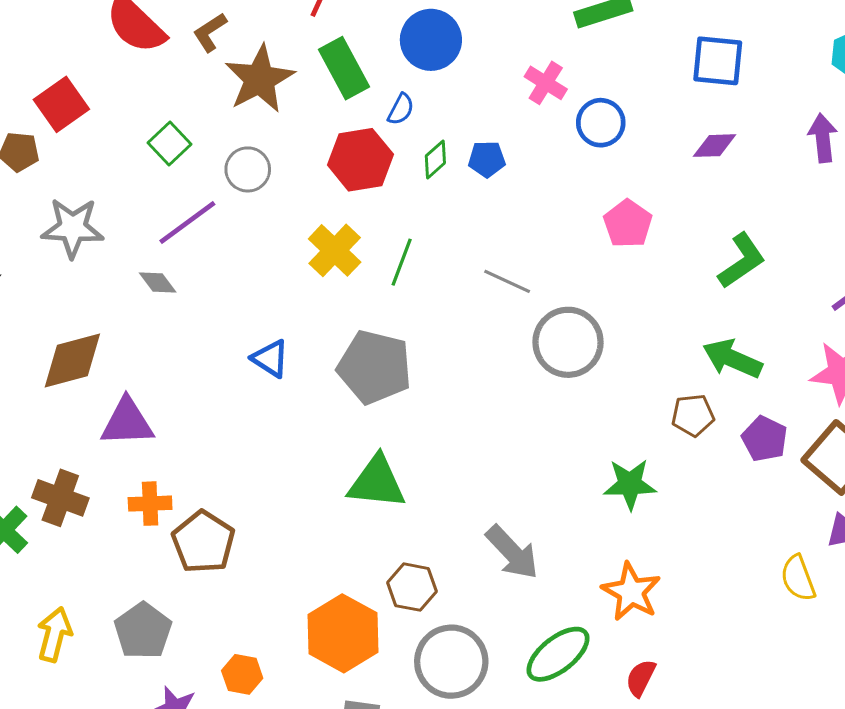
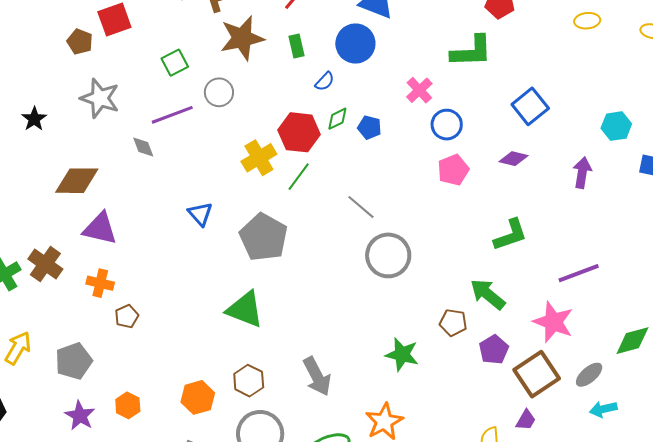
blue square: (718, 61) -> (530, 106), turned 30
green rectangle: (344, 68) -> (296, 46), size x0.6
red hexagon: (360, 160) -> (299, 132), moved
pink pentagon: (628, 224) -> (453, 170), moved
brown pentagon: (203, 542) -> (127, 316), size x0.6
orange hexagon: (343, 633) -> (198, 397), size x0.7

